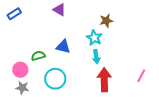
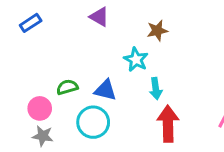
brown star: (106, 21) -> (157, 31), moved
cyan star: (94, 38) -> (136, 60), moved
blue triangle: (63, 47) -> (105, 90), moved

